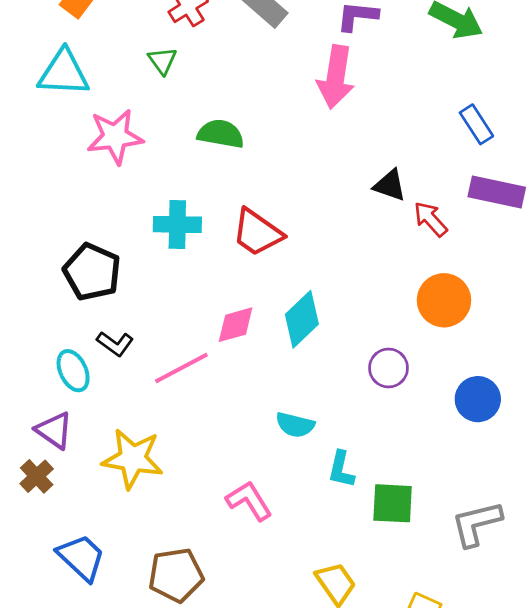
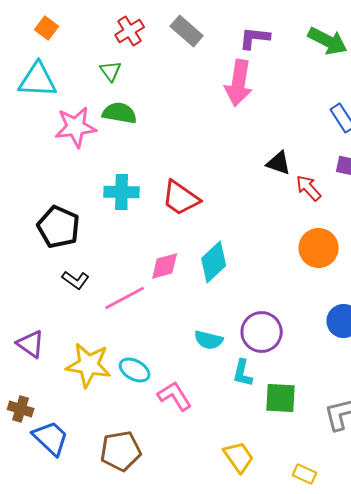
green semicircle: (221, 134) -> (120, 113), moved
purple circle: (388, 368) -> (262, 332), moved, size x1.4
cyan ellipse: (73, 371) -> (135, 370), moved, turned -36
brown cross: (37, 476) -> (21, 409), moved, turned -30

